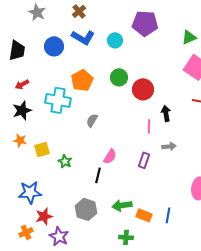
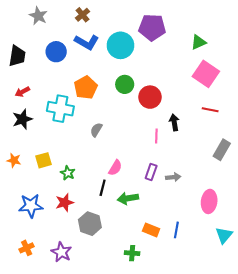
cyan circle: (115, 40) -> (120, 45), size x1.6
orange star: (20, 140) -> (14, 160), moved
gray arrow: (169, 146) -> (173, 177), moved
green arrow: (122, 205) -> (128, 198), moved
red star: (44, 216) -> (65, 203), moved

